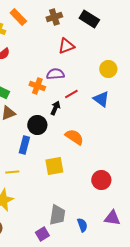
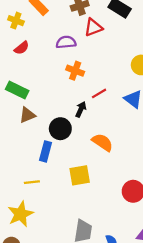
red triangle: (66, 46) -> (93, 27), moved
purple semicircle: (55, 74) -> (66, 42), moved
orange cross: (37, 86) -> (75, 71), moved

